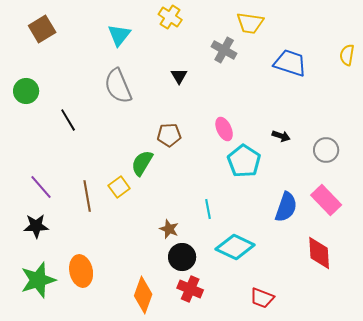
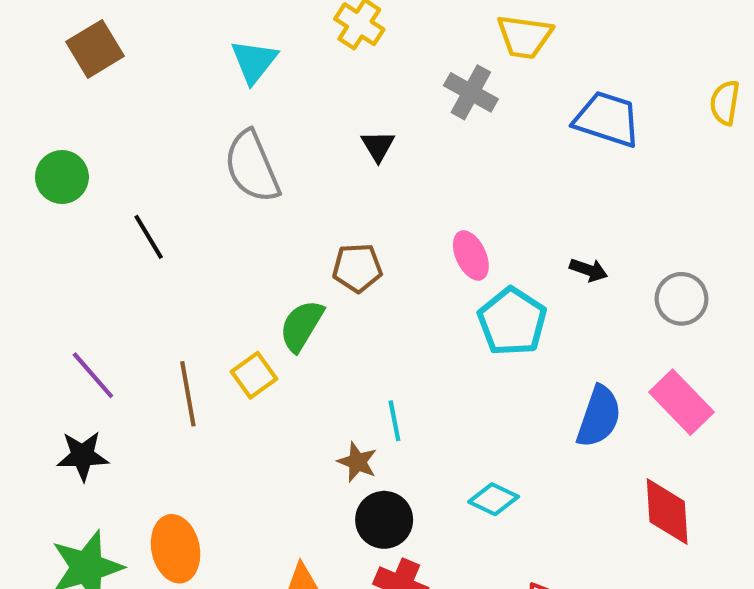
cyan line: (208, 209) -> (394, 421), moved
cyan diamond: (235, 247) -> (494, 499), size x0.6

